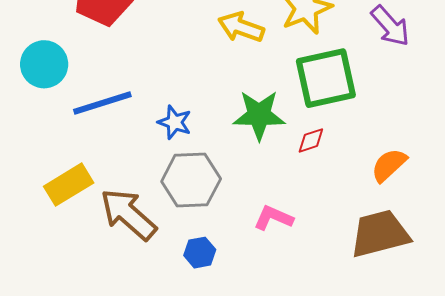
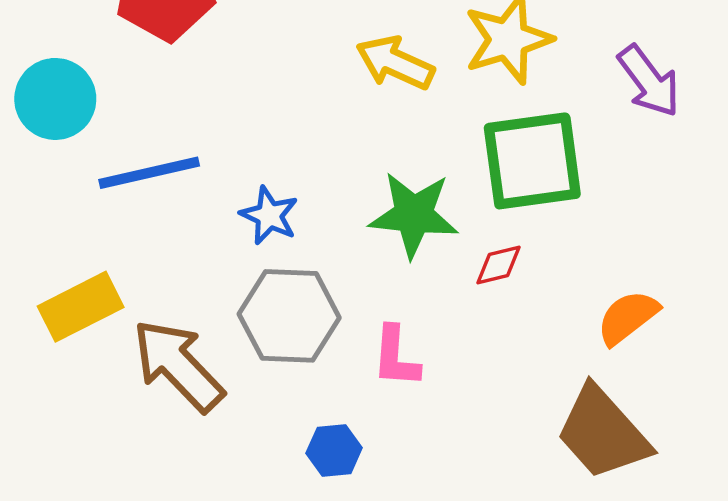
pink L-shape: (273, 218) -> (396, 357), moved, turned -114
brown trapezoid: (380, 234) -> (603, 433), turned -122
blue hexagon: (200, 253) -> (334, 451), moved

